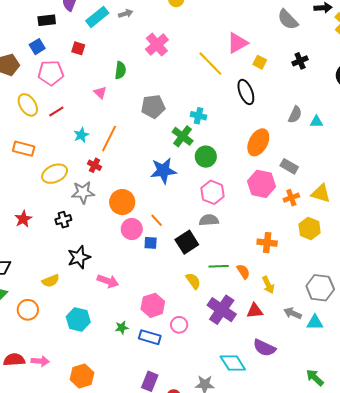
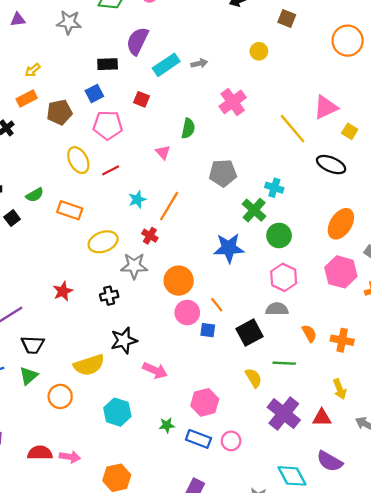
black ellipse: (246, 92) -> (331, 165), turned -50
orange semicircle: (243, 272) -> (309, 333), moved
yellow semicircle: (51, 281) -> (89, 365), size x1.5
pink circle: (179, 325) -> (231, 441), moved

